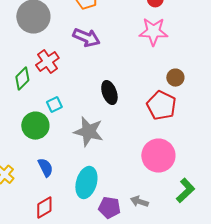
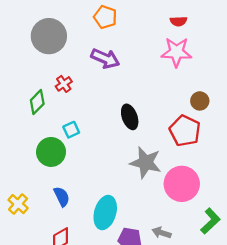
red cross: (47, 62) -> (64, 84), size x0.7
gray star: (88, 132) -> (146, 163), moved

